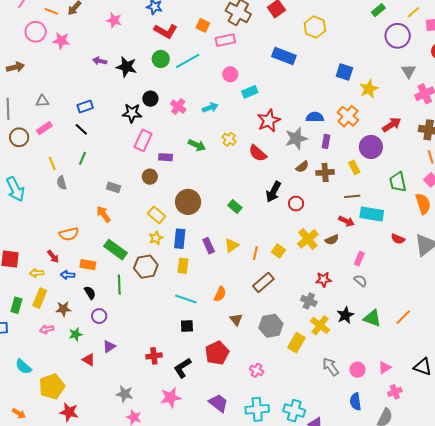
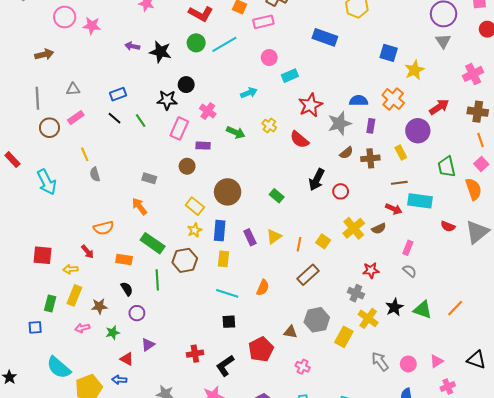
gray triangle: (408, 71) -> (443, 41), moved
pink cross: (178, 107) -> (208, 111), moved
green line: (82, 158) -> (141, 121), moved, turned -56
blue arrow: (68, 275) -> (119, 380), moved
brown triangle: (236, 320) -> (290, 332), moved, turned -40
cyan semicircle: (23, 367) -> (59, 367), size x1.4

